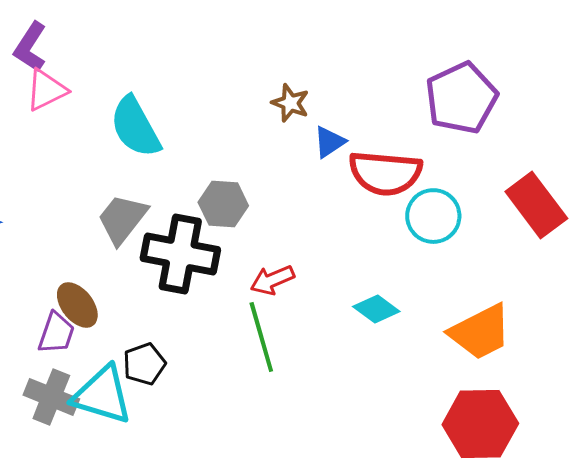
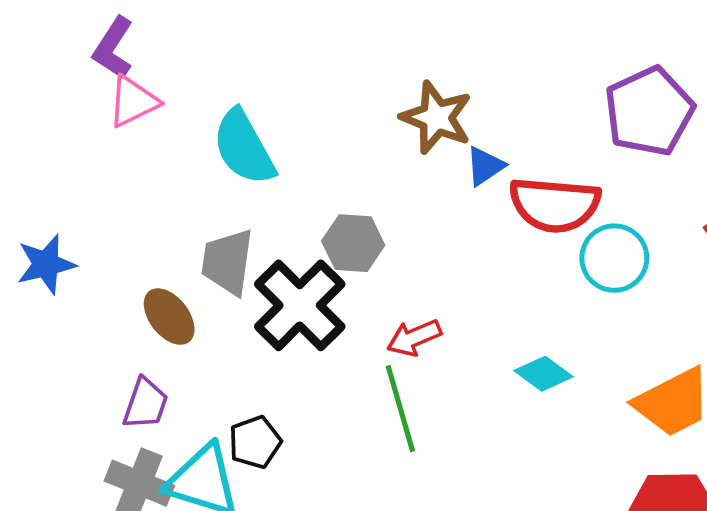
brown star: (290, 103) -> (436, 118), size x1.5
gray trapezoid: (122, 219) -> (228, 262), turned -30
black cross: (180, 254) -> (300, 305), turned 34
brown ellipse: (77, 305) -> (169, 317), moved

